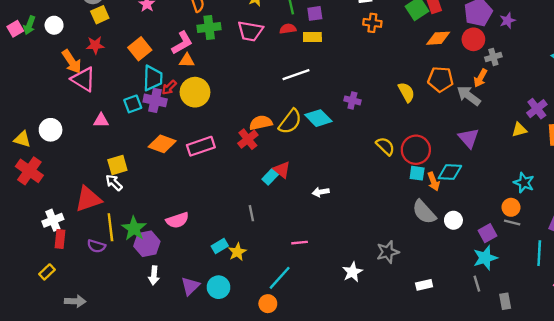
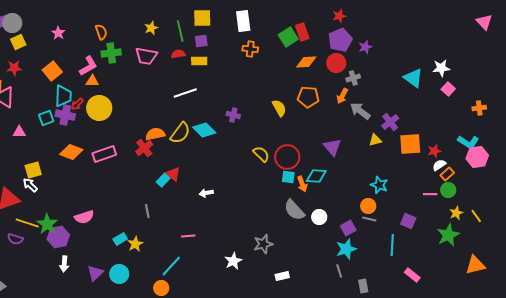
gray arrow: (469, 96) -> (360, 111), moved
yellow line: (110, 227) -> (27, 223), turned -65
white rectangle: (424, 285) -> (282, 276), moved

